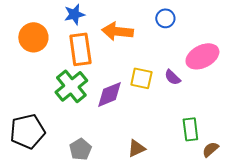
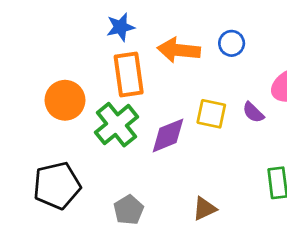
blue circle: (165, 18) -> (232, 43), moved
orange circle: (33, 37) -> (65, 100), moved

